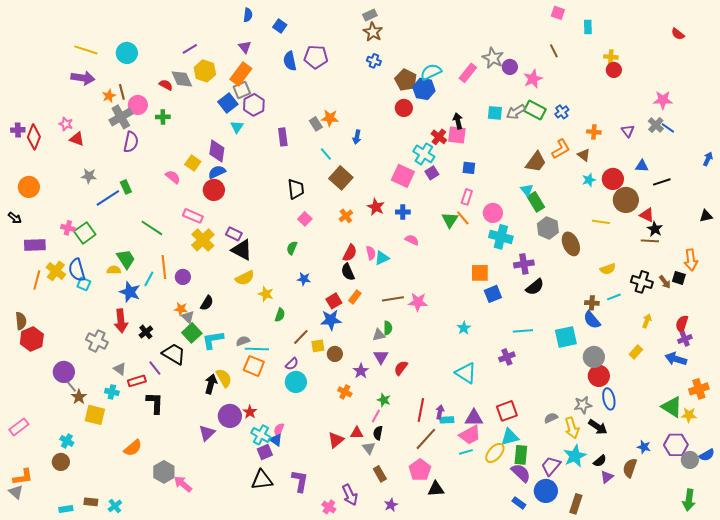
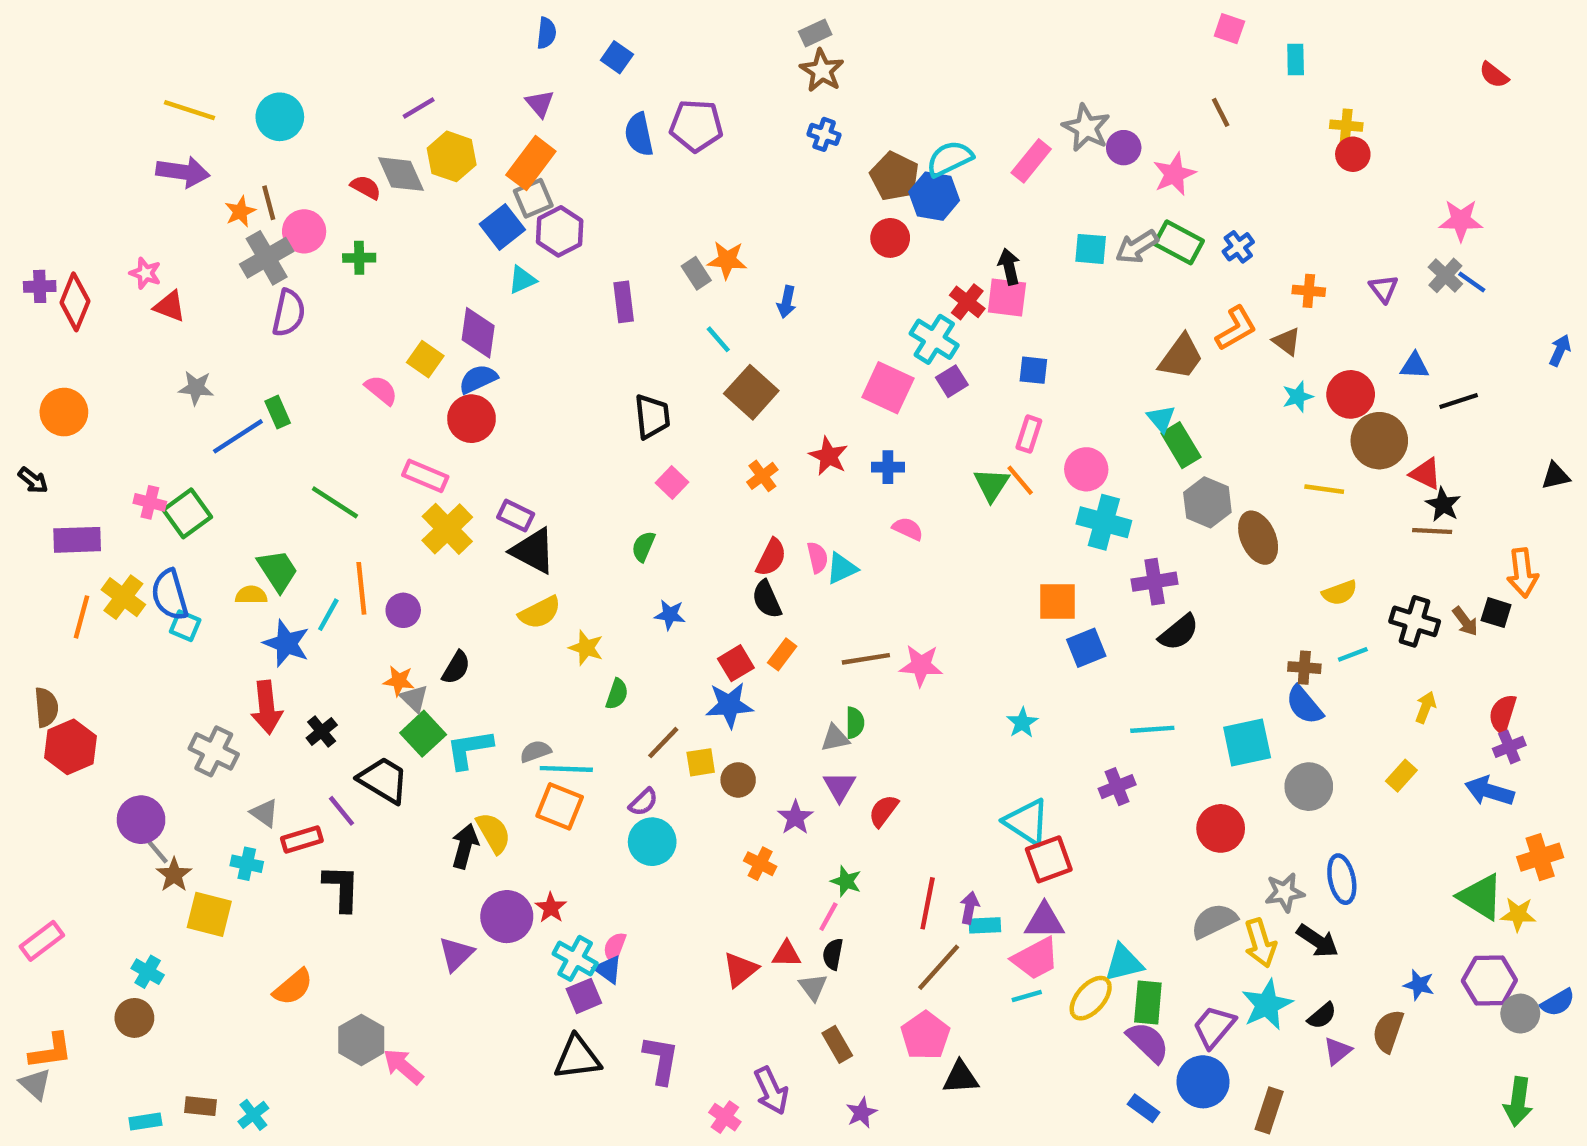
cyan triangle: (237, 127) -> (522, 280), turned 32
red circle: (599, 376) -> (1221, 828), moved
red square: (507, 411) -> (1049, 859), moved
gray semicircle: (551, 418) -> (1214, 921), size x1.5

